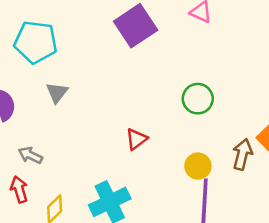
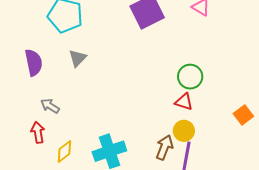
red triangle: (136, 139) -> (184, 102), moved, turned 48
brown arrow: (242, 154) -> (164, 147), moved

